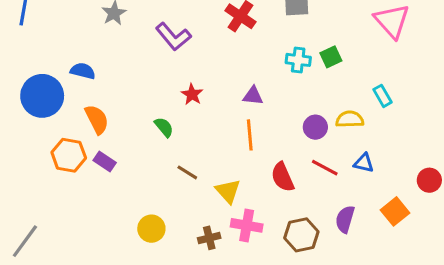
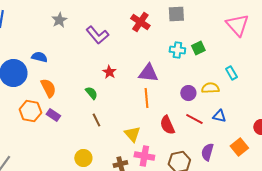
purple triangle: (253, 96) -> (148, 73), size x1.5
brown line: (187, 172) -> (96, 120), moved, turned 32

